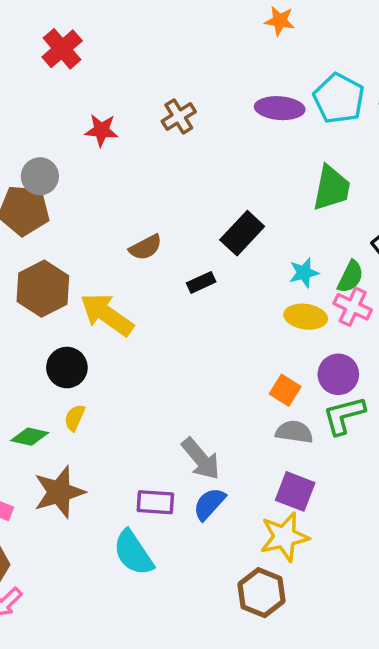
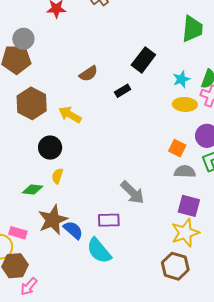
yellow arrow: (107, 315) -> (70, 115), size x0.7
blue semicircle: (209, 504) -> (73, 230), moved, turned 95

